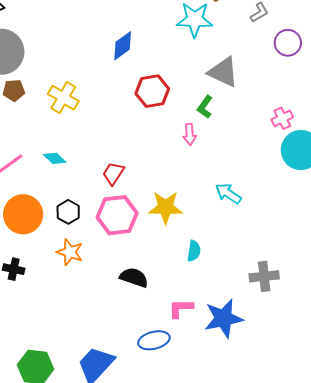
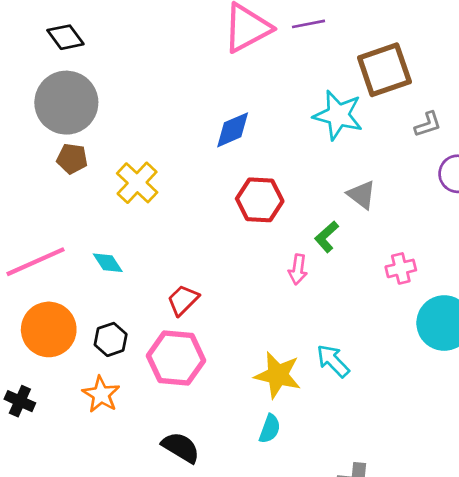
gray triangle: (223, 72) -> (362, 195), size x0.7
pink cross: (282, 118) -> (401, 268), moved
yellow star: (166, 207) -> (278, 375), moved

